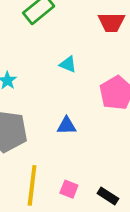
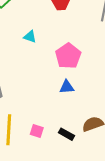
blue triangle: (67, 126) -> (67, 87), moved

